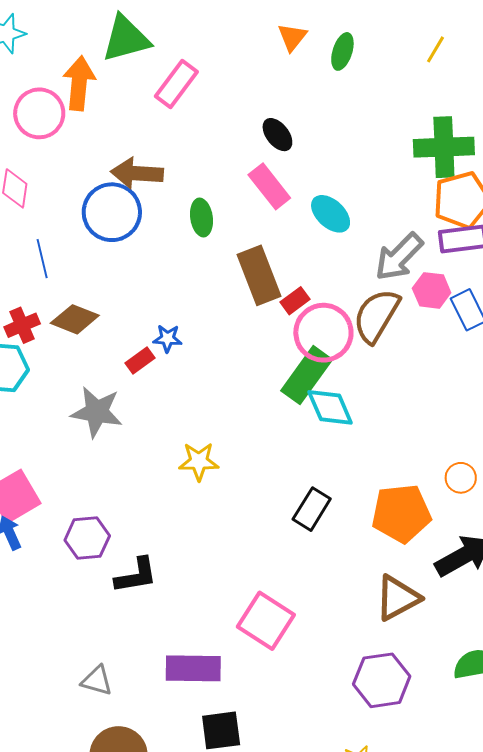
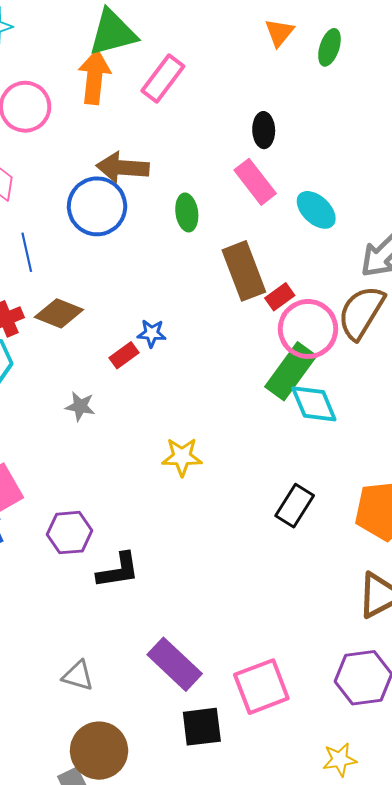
orange arrow: (79, 83) -> (94, 77), moved
black ellipse: (277, 135) -> (264, 130), turned 36
gray star: (97, 412) -> (80, 406), size x0.6
pink square: (266, 621) -> (261, 687), moved, turned 36
purple rectangle: (193, 668) -> (175, 664), turned 42

